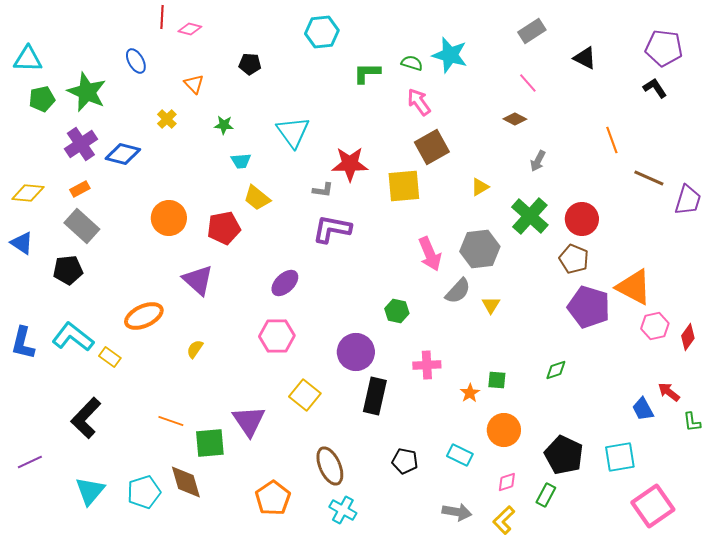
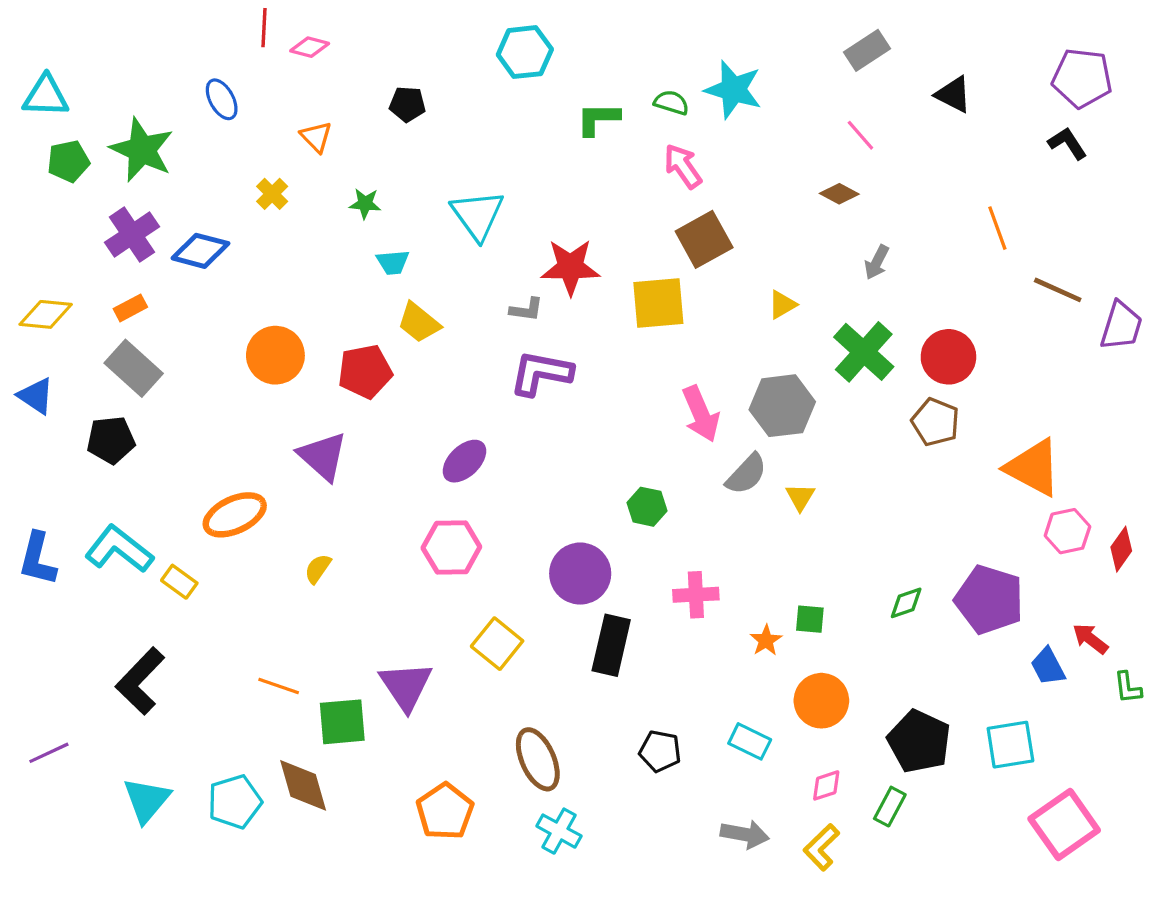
purple pentagon: (589, 307) -> (989, 600), moved

